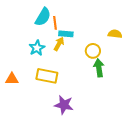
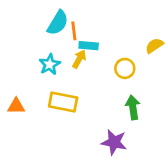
yellow semicircle: (115, 34) -> (154, 46), turned -40
green arrow: (99, 68) -> (133, 107), moved
purple star: (64, 105) -> (114, 142), moved

